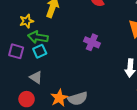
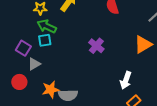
purple square: (16, 51) -> (23, 48), moved
gray triangle: (36, 77) -> (34, 64), turned 40

